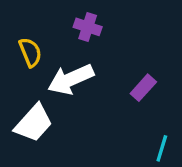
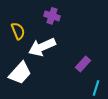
purple rectangle: (143, 88) -> (83, 64), moved

